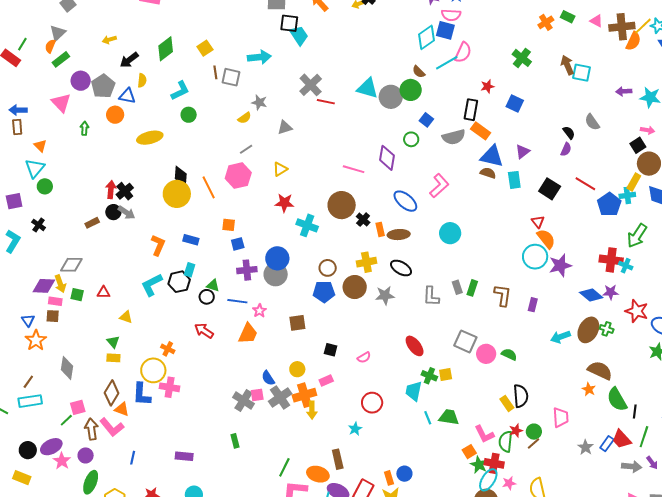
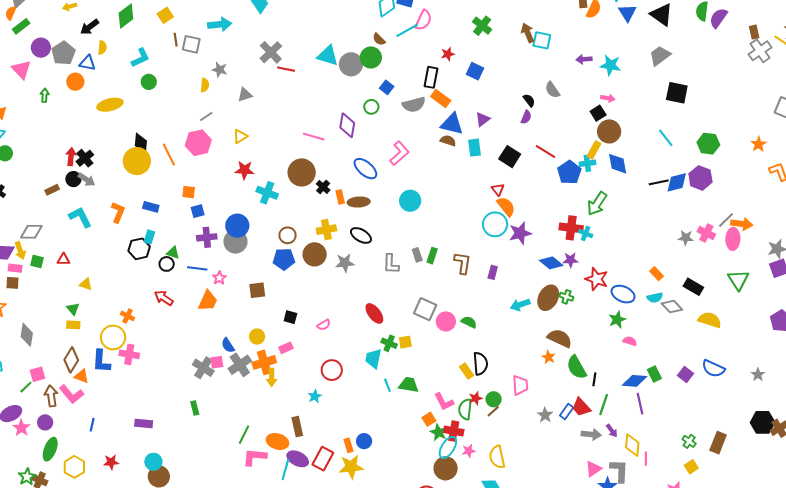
yellow semicircle: (245, 118) -> (205, 85), turned -48
cyan L-shape: (152, 285) -> (80, 217), moved, turned 90

